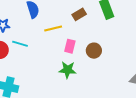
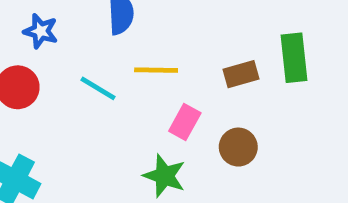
brown rectangle: (79, 14) -> (241, 74), moved
cyan line: (20, 44) -> (98, 88), moved

